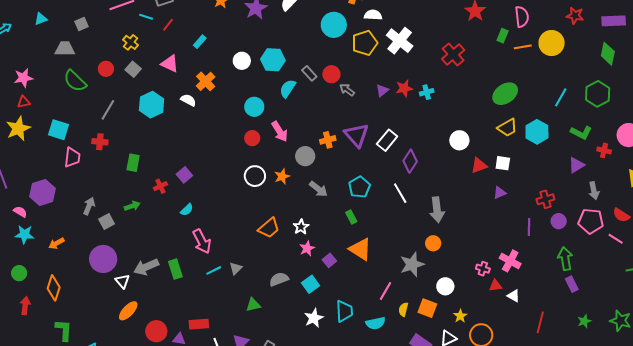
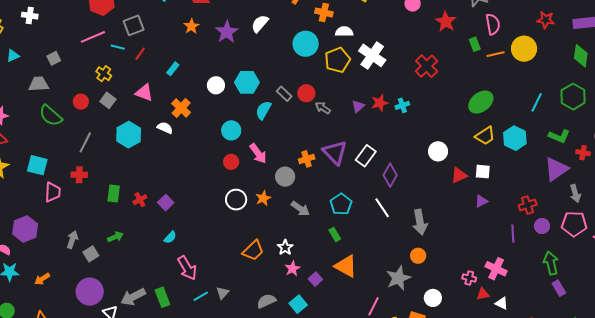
green rectangle: (503, 36) -> (475, 44), turned -40
purple triangle: (576, 165) -> (556, 169), size x1.5
red cross: (160, 186) -> (140, 200), moved

